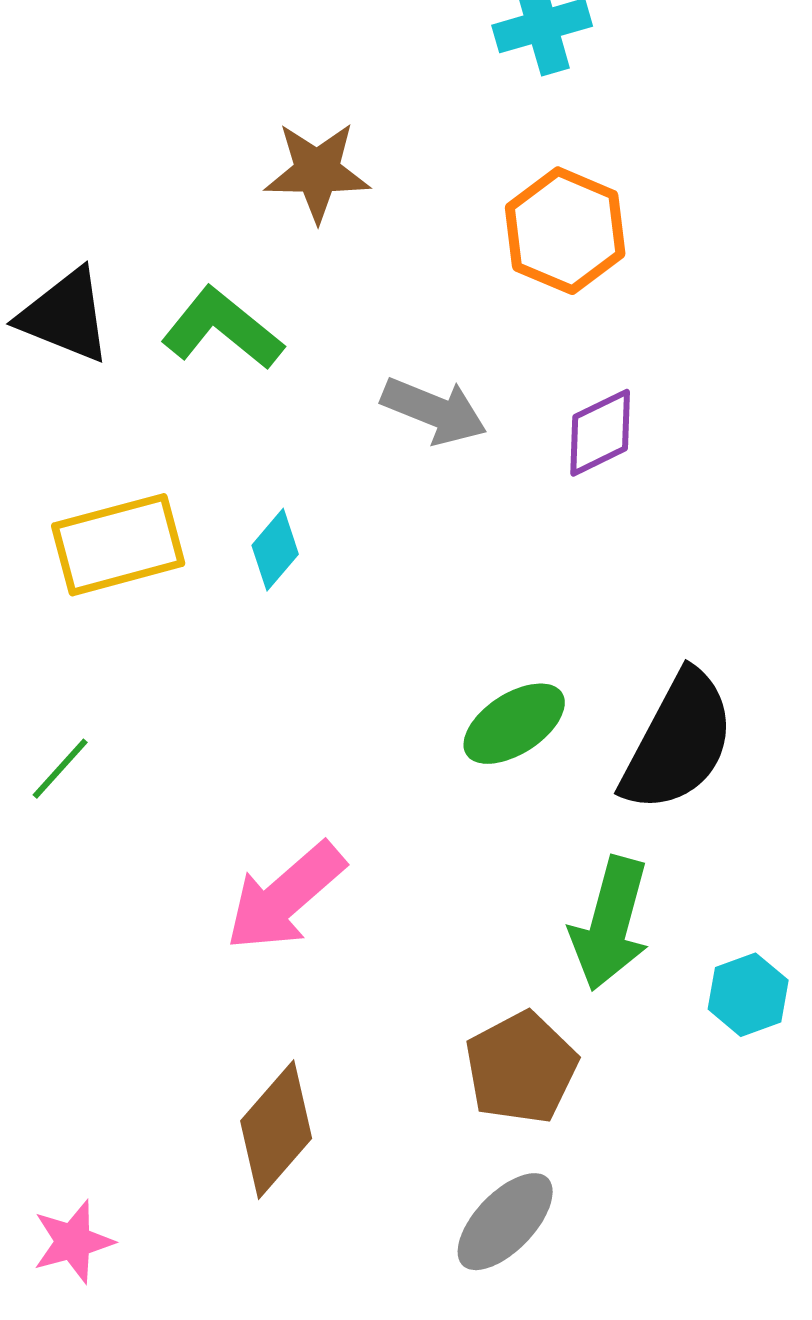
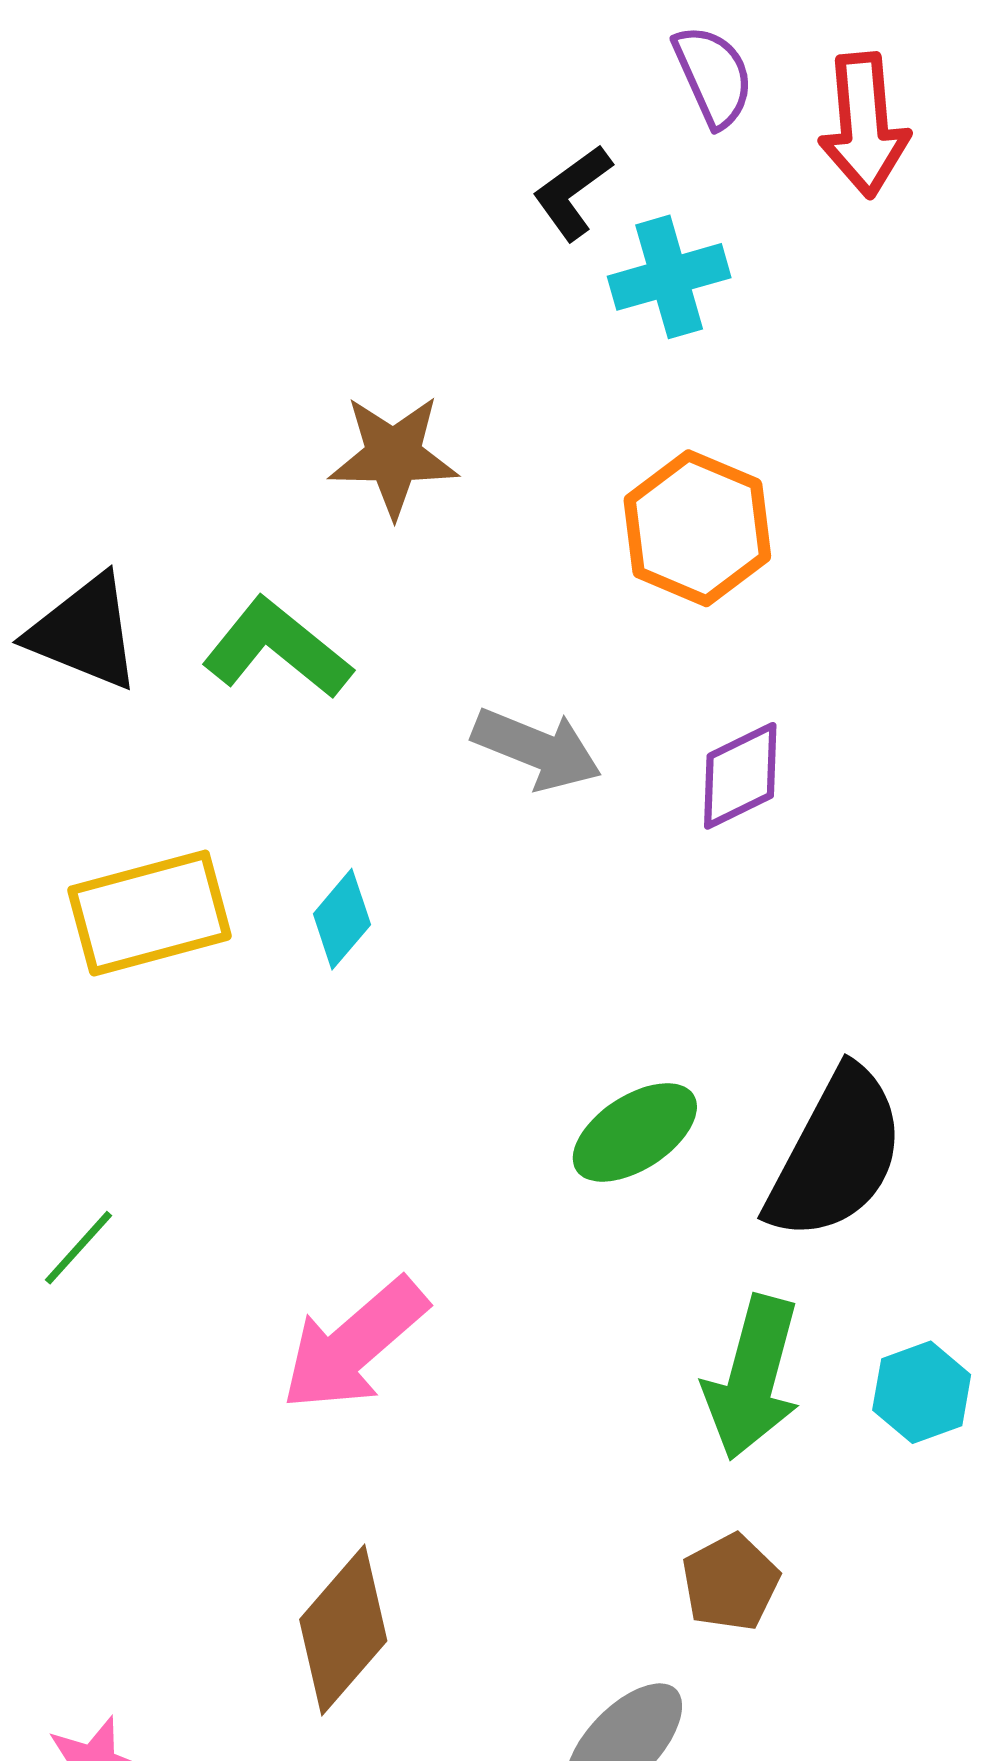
green line: (60, 769) -> (78, 1248), moved
cyan hexagon: (748, 995) -> (922, 1392), moved
brown pentagon: (521, 1068) -> (730, 1582), moved, size x0.7

